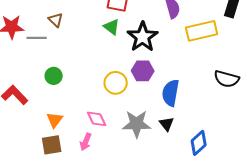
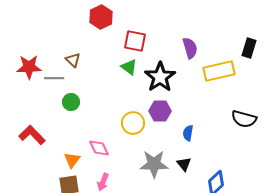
green circle: (54, 76) -> (71, 102), moved
blue semicircle: (171, 93) -> (188, 133), size x0.6
pink diamond: (97, 119) -> (99, 148), moved

